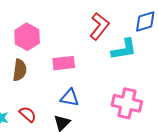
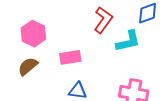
brown semicircle: (20, 70) -> (28, 66), turned -135

